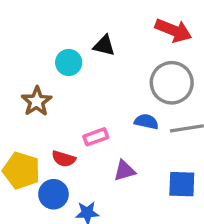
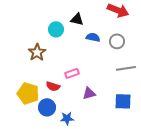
gray circle: (172, 83) -> (117, 41), size x0.6
blue semicircle: (146, 122) -> (93, 37), moved

